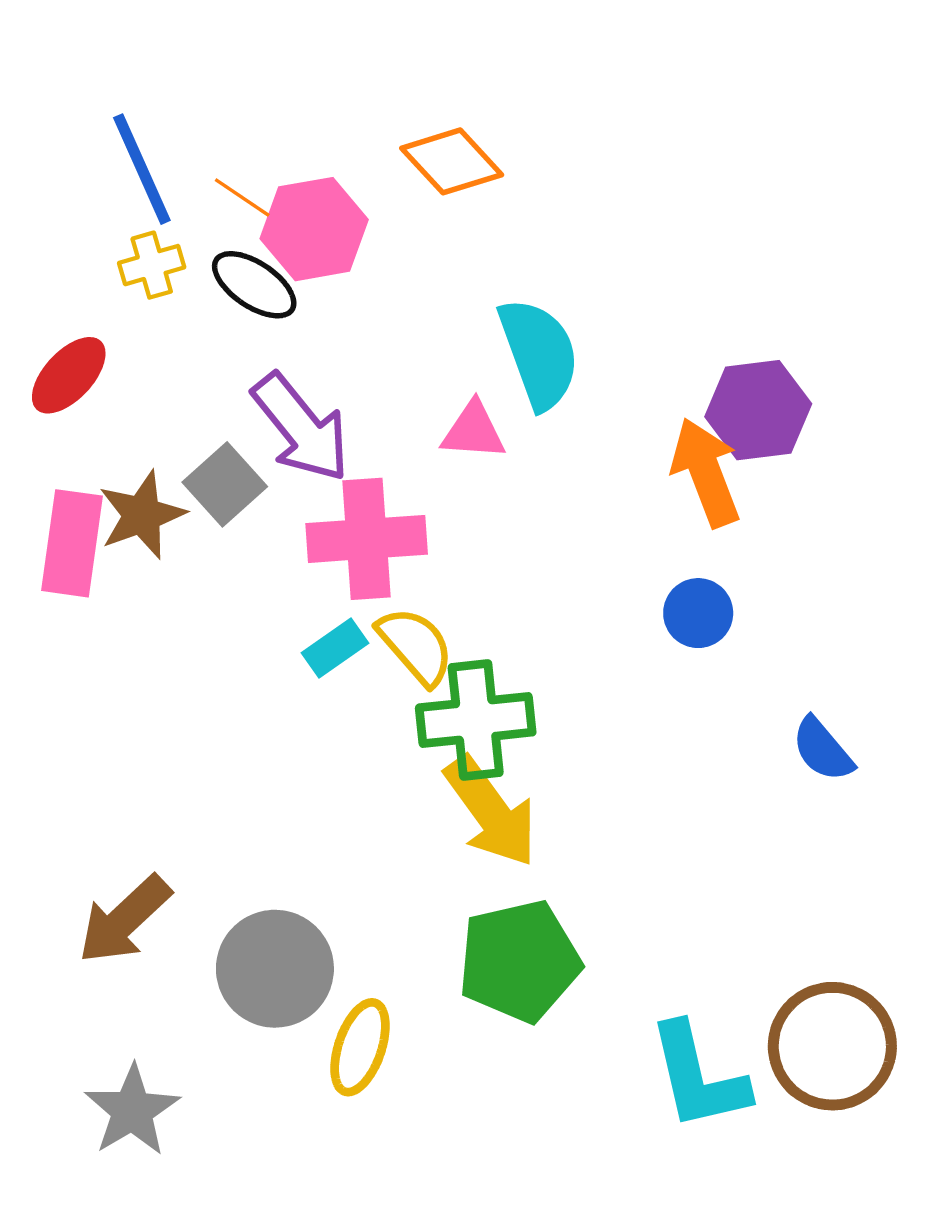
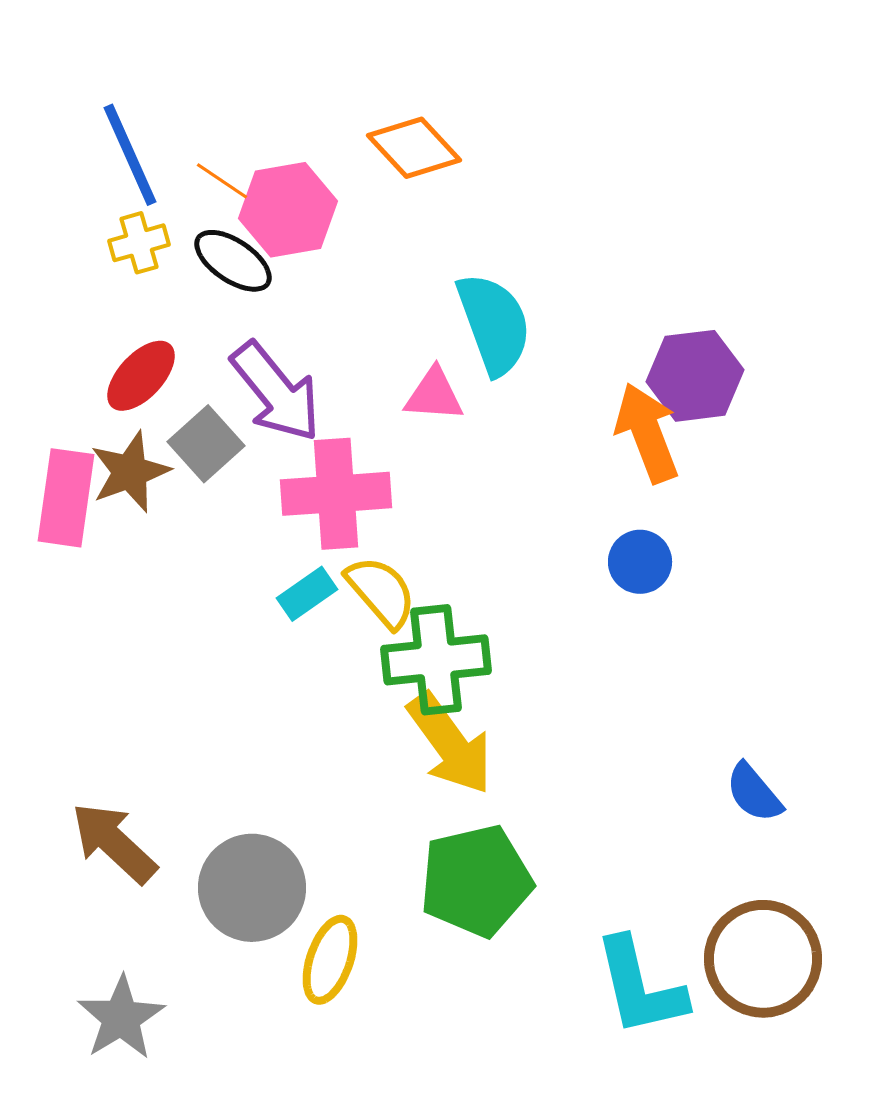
red ellipse: (69, 375) -> (141, 376), moved
blue semicircle: (823, 749) -> (754, 793), moved
brown arrow: (124, 920) -> (114, 843), turned 86

